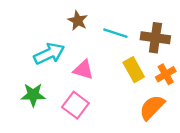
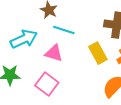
cyan line: (115, 33) -> (64, 30), moved

